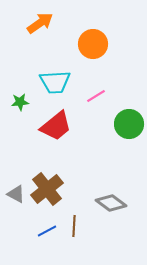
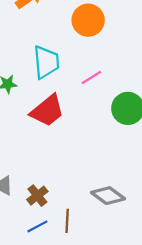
cyan trapezoid: (55, 82) -> (46, 62), turned -92
brown cross: (47, 189) -> (37, 196), moved, size x0.6

